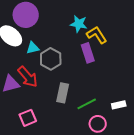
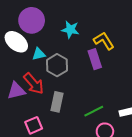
cyan star: (79, 24) -> (70, 30), moved
gray rectangle: (63, 93) -> (57, 102), moved

